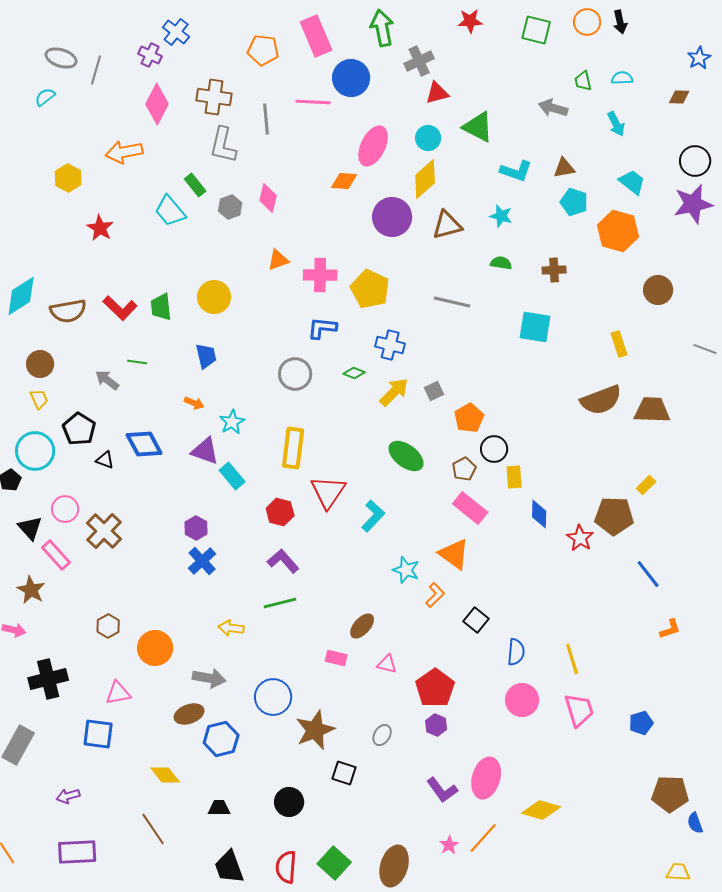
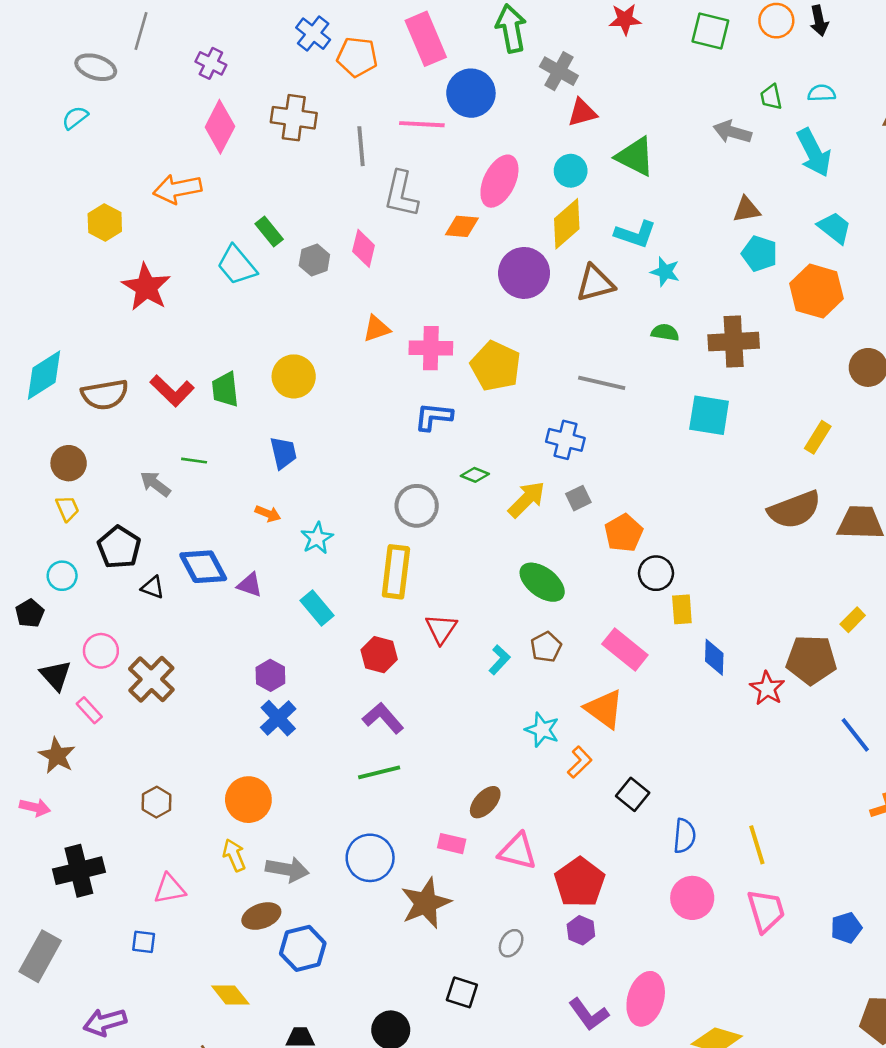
blue cross: (176, 32) -> (313, 34), moved
gray cross: (419, 61) -> (559, 71), turned -36
gray line: (96, 70) -> (141, 31), moved
cyan arrow: (616, 124) -> (814, 153), size x1.5
gray L-shape: (223, 145) -> (401, 194), moved
cyan L-shape: (516, 171) -> (635, 234), moved
red star: (100, 228) -> (146, 287), size x1.4
brown cross: (554, 270) -> (734, 342), size x1.6
yellow rectangle: (619, 344) -> (818, 437), turned 50
blue cross: (390, 345) -> (565, 440), moved
gray circle: (295, 374) -> (417, 506), moved
cyan circle: (35, 451) -> (62, 576), size x0.6
purple triangle: (205, 451) -> (250, 585), moved, size x0.7
brown pentagon: (464, 469) -> (546, 647), moved
red triangle: (328, 492) -> (441, 629), size x0.7
cyan L-shape: (373, 516) -> (499, 660), size x0.7
pink rectangle: (56, 555) -> (89, 710), size x0.7
yellow arrow: (231, 628) -> (234, 855), moved, turned 60
orange circle: (155, 648) -> (248, 800), moved
pink triangle: (387, 664) -> (518, 851), size x1.5
blue circle: (273, 697) -> (370, 858), moved
brown star: (315, 730) -> (426, 903), moved
blue square: (98, 734) -> (144, 942), size x0.6
purple arrow: (68, 796) -> (105, 1022), size x1.4

